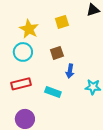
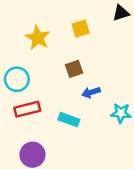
cyan circle: (23, 52) -> (17, 79), moved
blue arrow: (70, 71) -> (91, 92), turned 64

